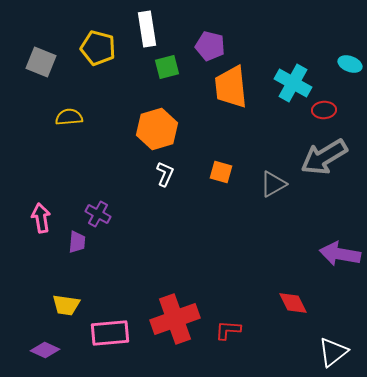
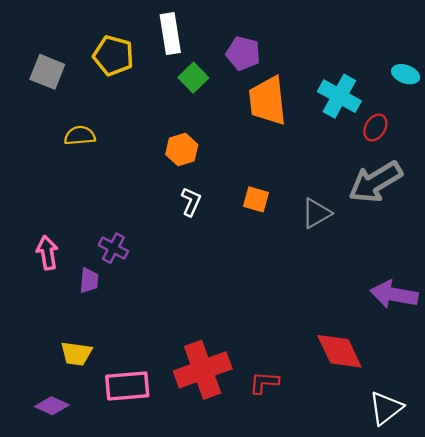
green square: (167, 67) -> (193, 78), turned -30
red ellipse: (324, 110) -> (375, 127), turned -55
orange hexagon: (157, 129) -> (182, 150), size x0.7
red diamond: (293, 303) -> (339, 351), size x1.4

